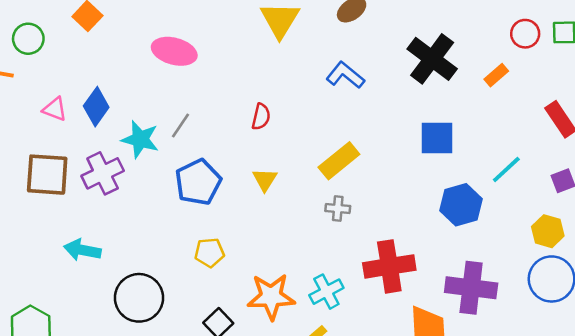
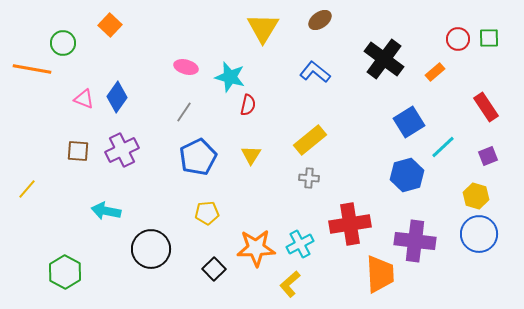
pink ellipse: (174, 51) -> (186, 67), moved, size x0.7
blue square: (437, 138) -> (409, 122), moved, turned -32
cyan star: (140, 139) -> (230, 77), moved
brown square: (47, 175) -> (78, 151), size x0.6

